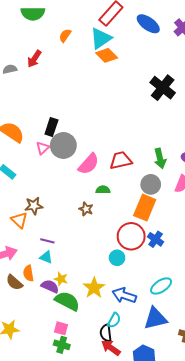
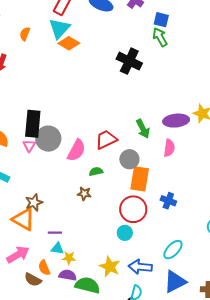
black rectangle: (51, 127) -> (33, 124), size x1.5
gray circle: (151, 184) -> (129, 159), moved
orange triangle: (19, 220) -> (23, 219), size x1.4
blue cross: (156, 239) -> (168, 201), moved
yellow star: (61, 279) -> (69, 258), moved

